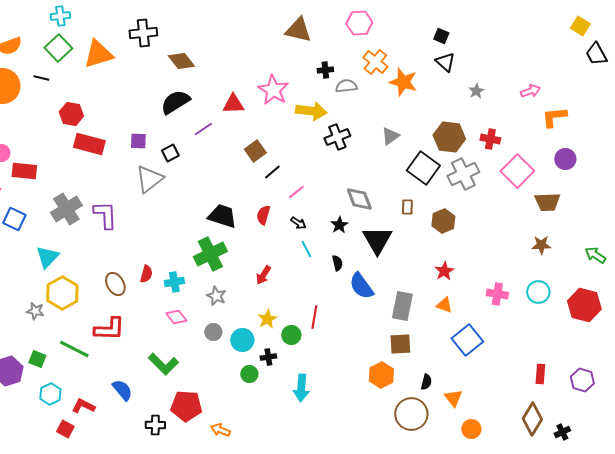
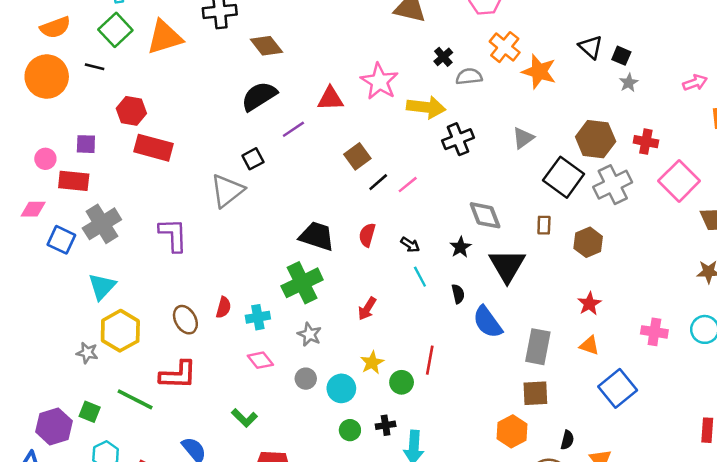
black square: (441, 36) -> (621, 56), moved
black cross: (325, 70) -> (443, 57), turned -35
purple square: (138, 141) -> (86, 144), moved
pink line: (296, 192) -> (408, 185), moved
gray cross: (66, 209) -> (102, 224), moved
black cross: (268, 357) -> (386, 425), moved
green L-shape: (163, 364) -> (244, 418), size x0.7

